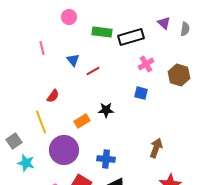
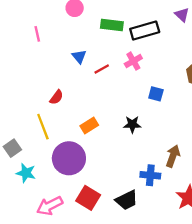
pink line: (42, 48) -> (37, 34), moved
pink cross: (146, 64) -> (133, 61), moved
black star: (106, 110) -> (132, 124), moved
blue cross: (106, 159) -> (150, 175), moved

